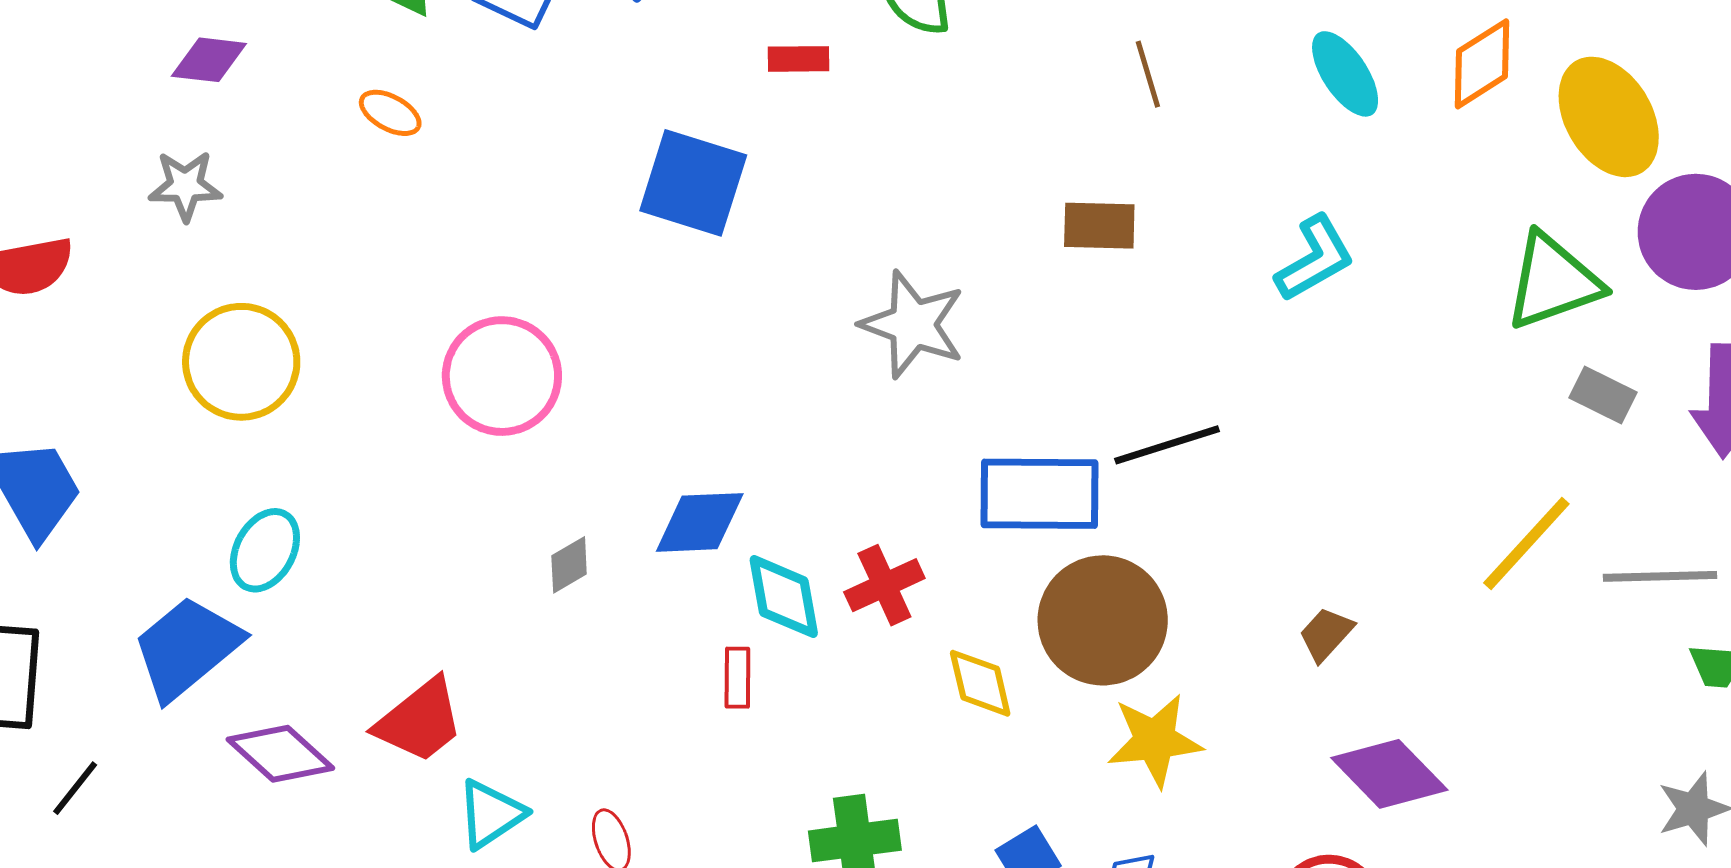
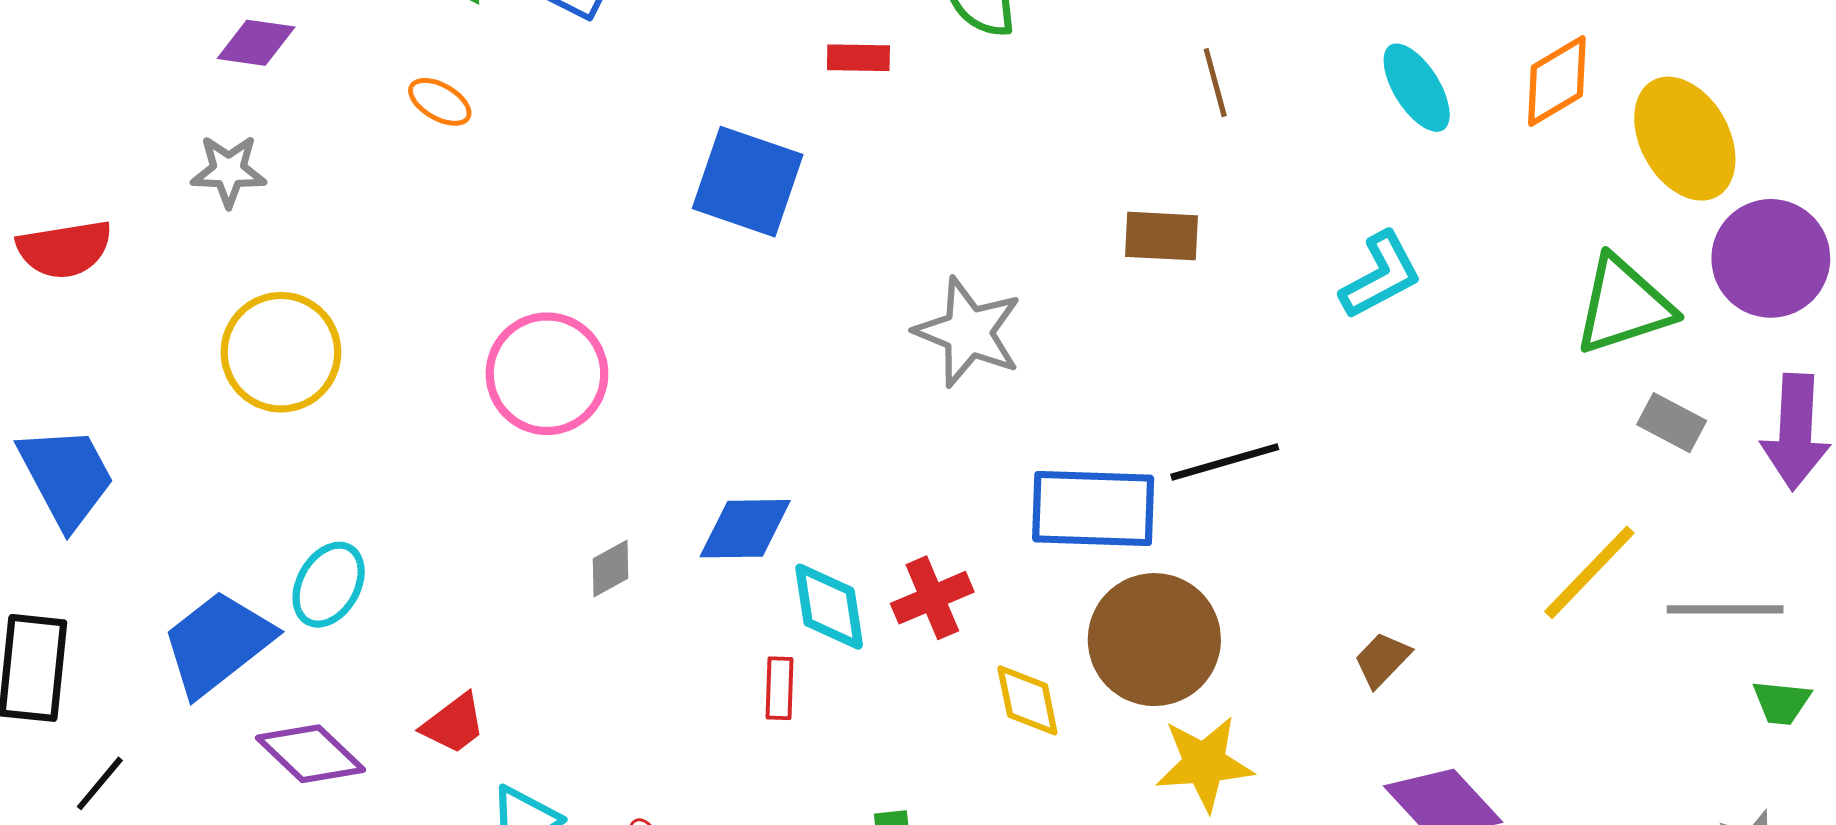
cyan ellipse: (265, 550) -> (329, 585), moved
red trapezoid: (420, 721) -> (454, 724), size x0.7

